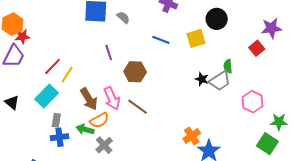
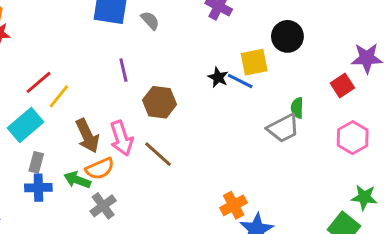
blue line: (161, 40) -> (240, 81), moved
black star: (202, 79) -> (218, 77), moved
pink hexagon: (252, 102) -> (353, 138), moved

